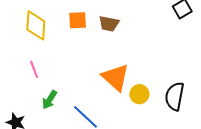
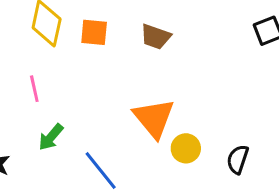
orange square: (78, 20) -> (94, 32), moved
black semicircle: (175, 96) -> (238, 159), size x0.7

